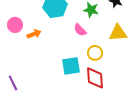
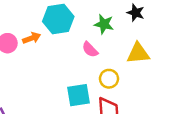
orange arrow: (34, 34) -> (32, 38), moved

